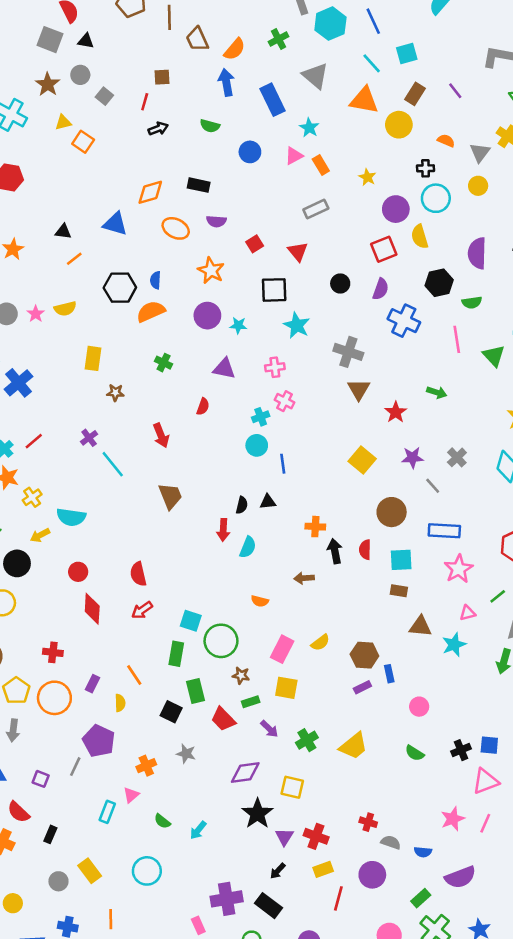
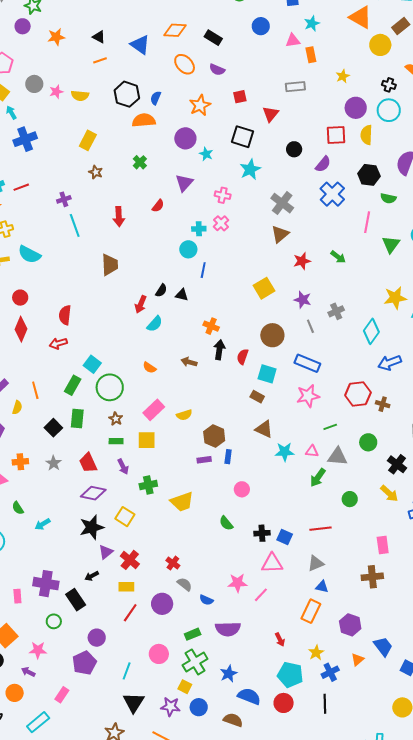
purple triangle: (224, 369) -> (184, 183), turned 42
pink triangle: (468, 613) -> (312, 451), moved
yellow square: (286, 688) -> (147, 440), turned -30
red trapezoid: (223, 719) -> (88, 463), moved

